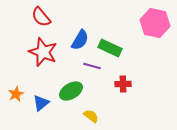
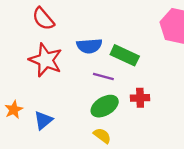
blue semicircle: (80, 40) -> (89, 46), turned 55
green ellipse: (71, 91) -> (105, 106), moved

